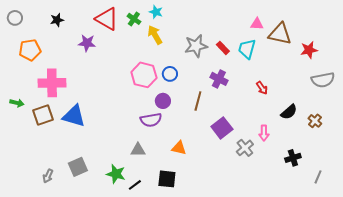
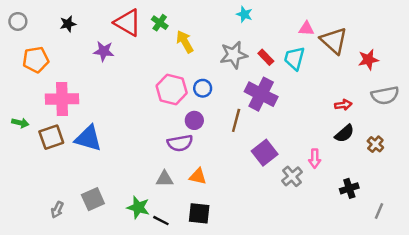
cyan star: (156, 12) -> (244, 14), moved
brown triangle: (280, 34) -> (334, 41), turned 30
purple cross: (219, 79) -> (261, 94), size x1.5
red arrow: (262, 88) -> (343, 105), moved, turned -64
orange triangle: (179, 148) -> (198, 176), moved
black line: (135, 185) -> (161, 221), turned 64

